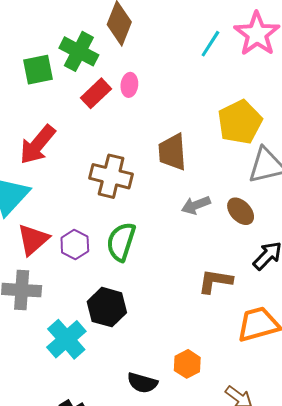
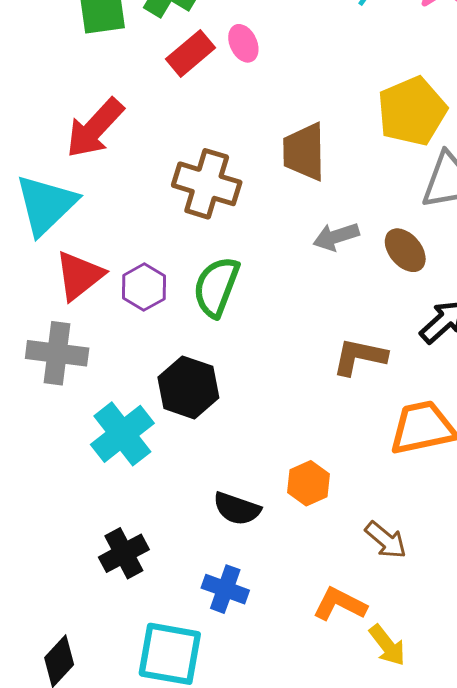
pink ellipse: (129, 85) -> (243, 43), turned -35

